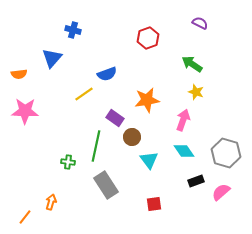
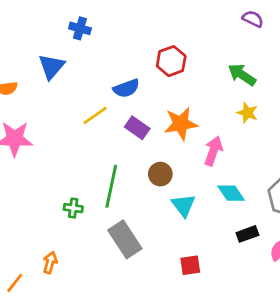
red hexagon: (148, 38) -> (171, 61), moved
purple rectangle: (115, 118) -> (137, 128), moved
pink arrow: (183, 120) -> (213, 151), moved

